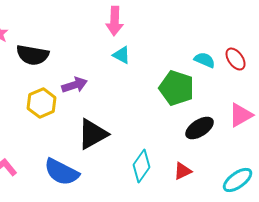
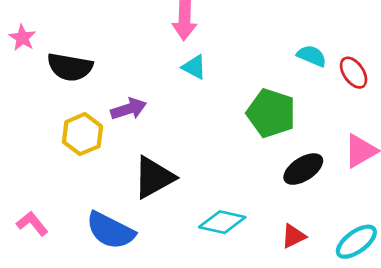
cyan semicircle: (205, 60) -> (312, 56), moved
cyan diamond: (142, 166) -> (222, 222), turned 68
red triangle: (183, 171) -> (293, 236), moved

